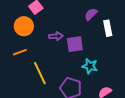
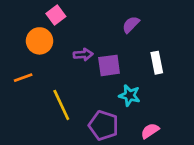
white rectangle: (108, 28) -> (157, 63), moved
orange line: (20, 52) -> (23, 78), moved

